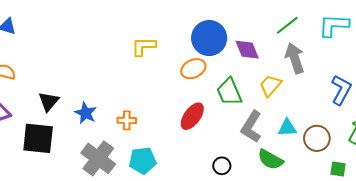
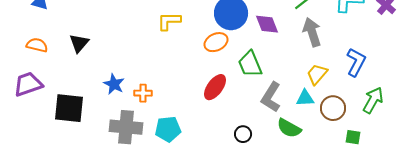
yellow trapezoid: (270, 86) -> (317, 74), moved
black triangle: (49, 101) -> (79, 43), moved
orange cross: (127, 120) -> (143, 93), moved
gray cross: (98, 158) -> (126, 127), turned -32

